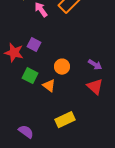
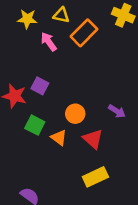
red triangle: (95, 87) -> (93, 139), moved
yellow rectangle: (65, 120) -> (95, 177), moved

